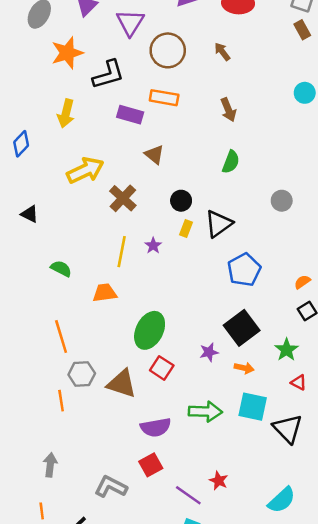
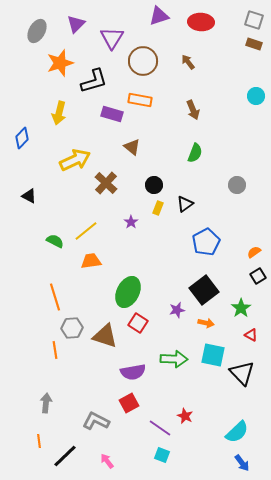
brown rectangle: (302, 30) -> (254, 44), turned -42
black triangle: (219, 224) -> (185, 204), size x0.7
yellow line: (122, 252) -> (86, 231), moved, turned 40

